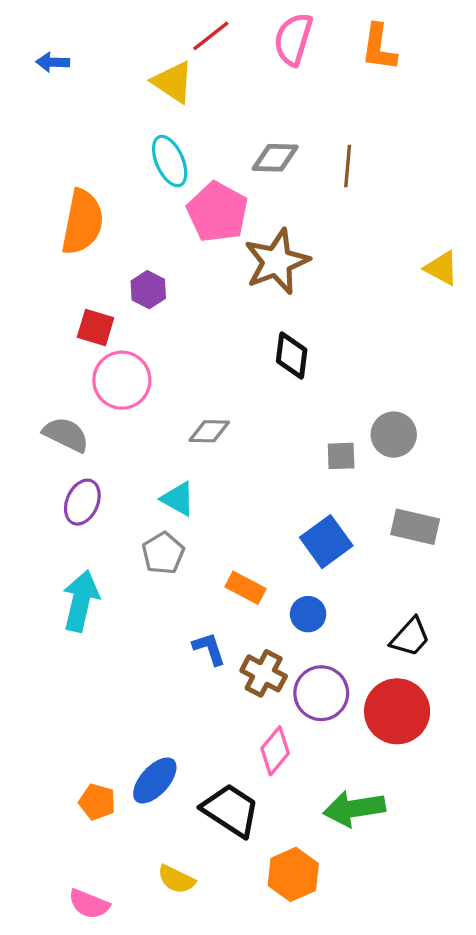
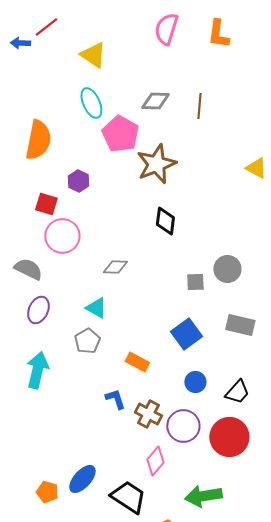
red line: (211, 36) -> (46, 27), moved
blue circle: (308, 614) -> (195, 382), moved

